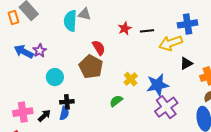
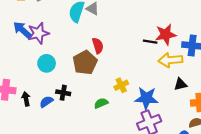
red star: (125, 28) -> (166, 34), moved, size x1.5
purple star: (40, 51) -> (38, 33), size x1.5
black cross: (67, 102) -> (63, 93), moved
blue semicircle: (64, 113) -> (46, 102), turned -152
black arrow: (44, 116) -> (26, 99), turned -72

